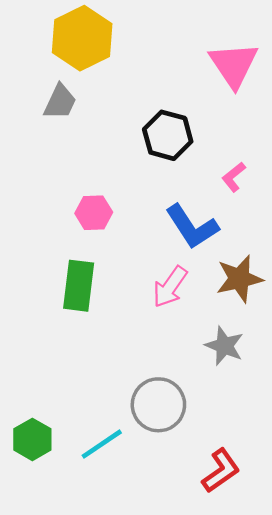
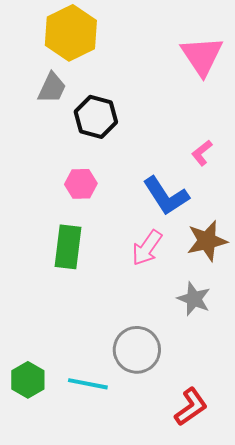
black hexagon: (168, 135) -> (96, 117), moved
cyan line: (102, 444) -> (88, 384), turned 45

